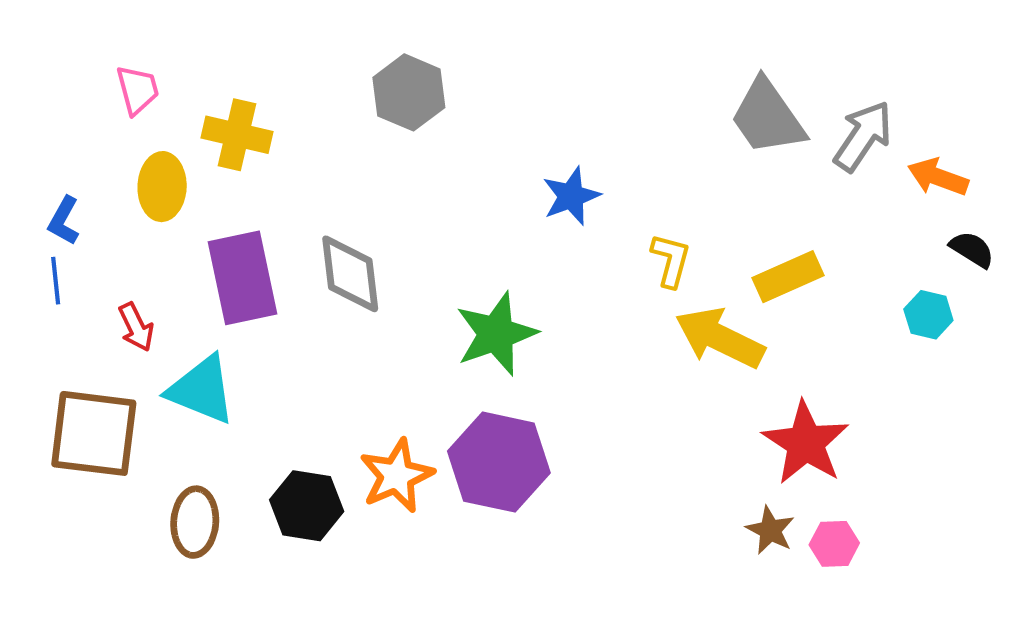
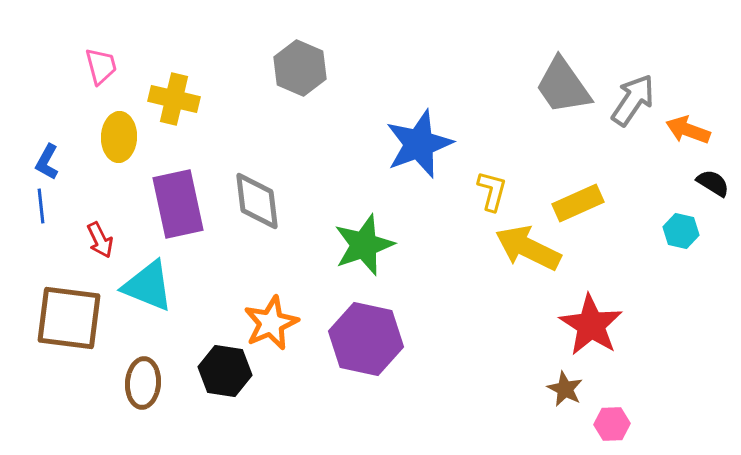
blue star: (571, 196) -> (419, 144), size x1.6
orange star: (397, 476) -> (271, 323), moved
pink hexagon: (834, 544) -> (612, 424), moved

